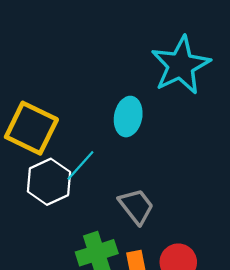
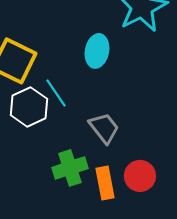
cyan line: (80, 165) -> (56, 93), turned -76

